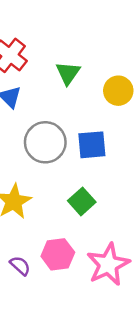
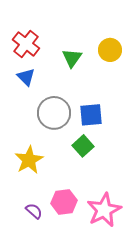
yellow circle: (118, 91) -> (110, 50), moved
green square: (82, 201) -> (83, 146), moved

